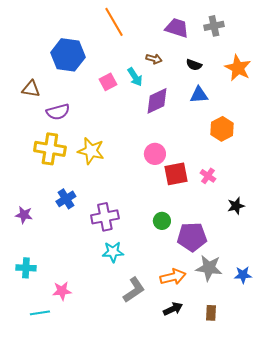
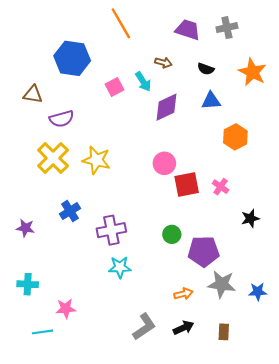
yellow cross: (50, 149) -> (53, 158), turned 36
orange arrow: (173, 277) -> (183, 294), size x0.7
gray L-shape: (134, 290) -> (144, 327), moved

